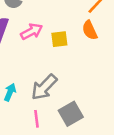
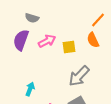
gray arrow: (44, 87) -> (79, 76), moved

